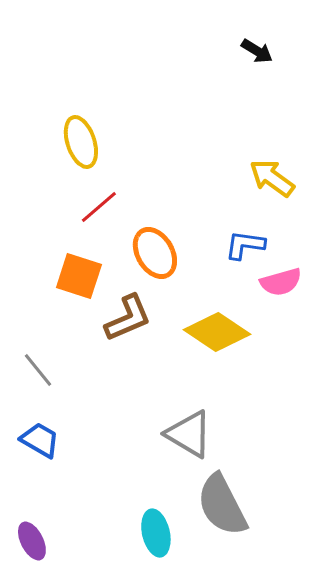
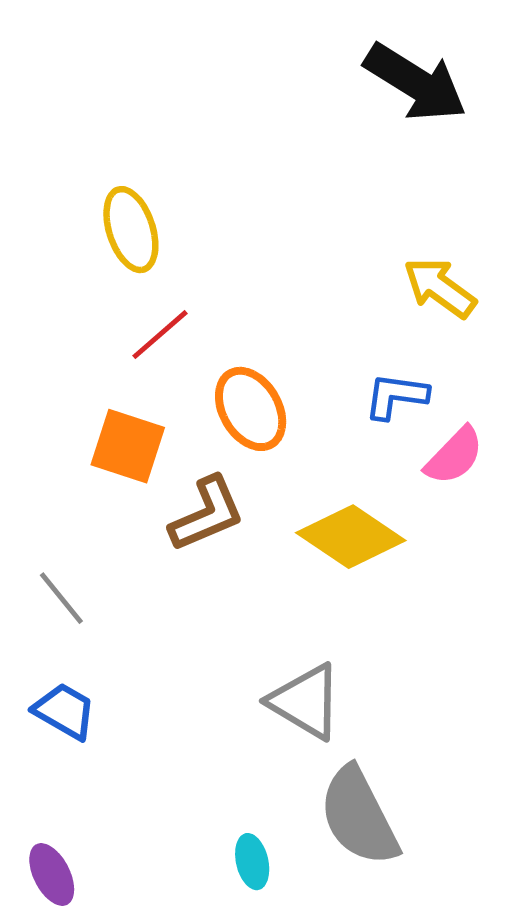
black arrow: (257, 51) -> (415, 82), size x2.0
pink semicircle: (281, 282) -> (454, 456), turned -30
cyan ellipse: (156, 533) -> (252, 862), size x0.7

